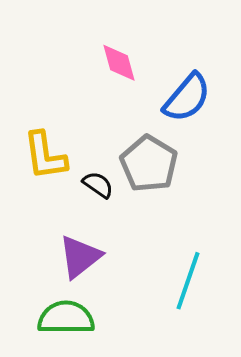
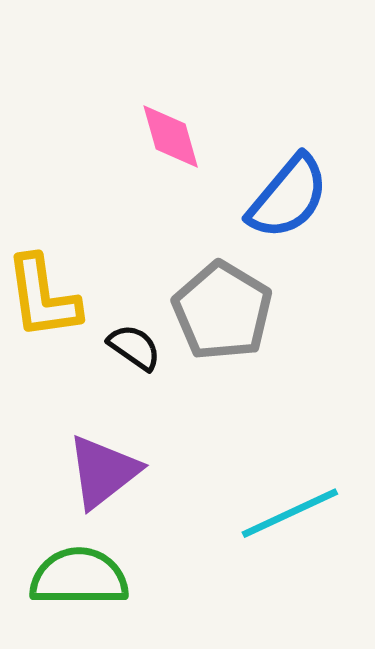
cyan line: (188, 281) -> (290, 513), turned 46

